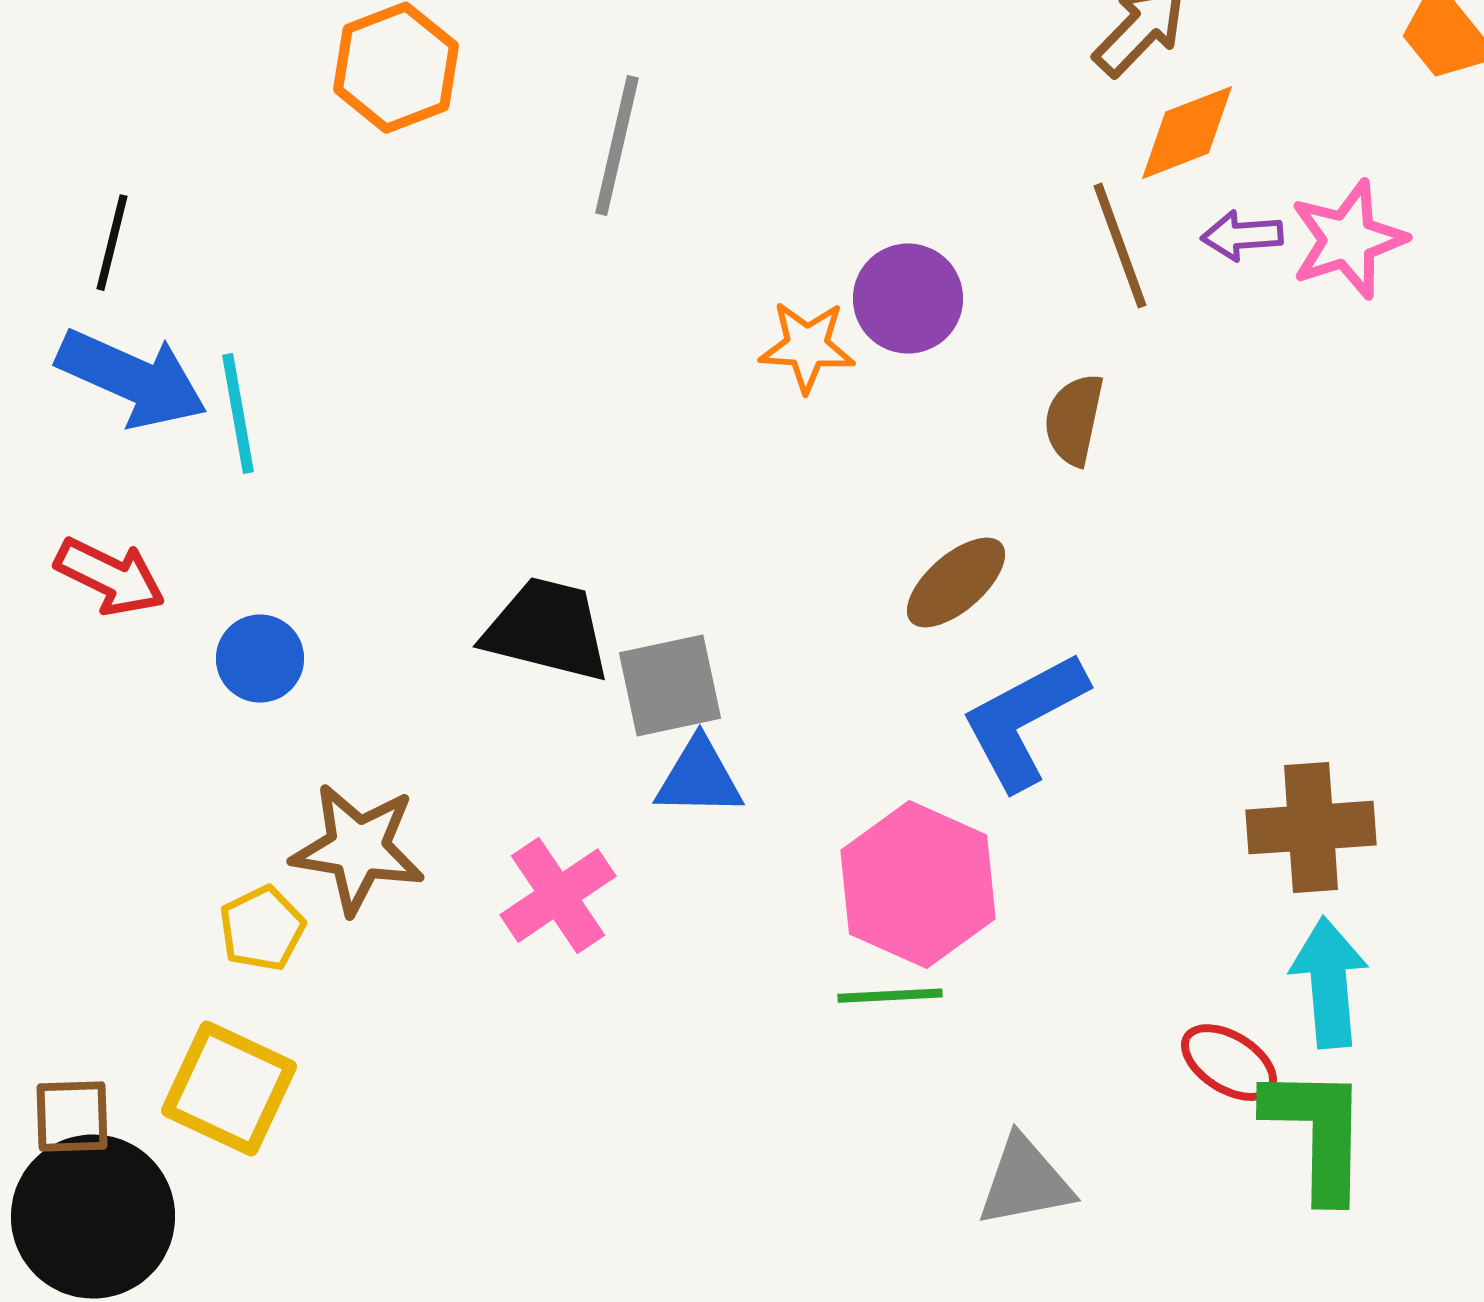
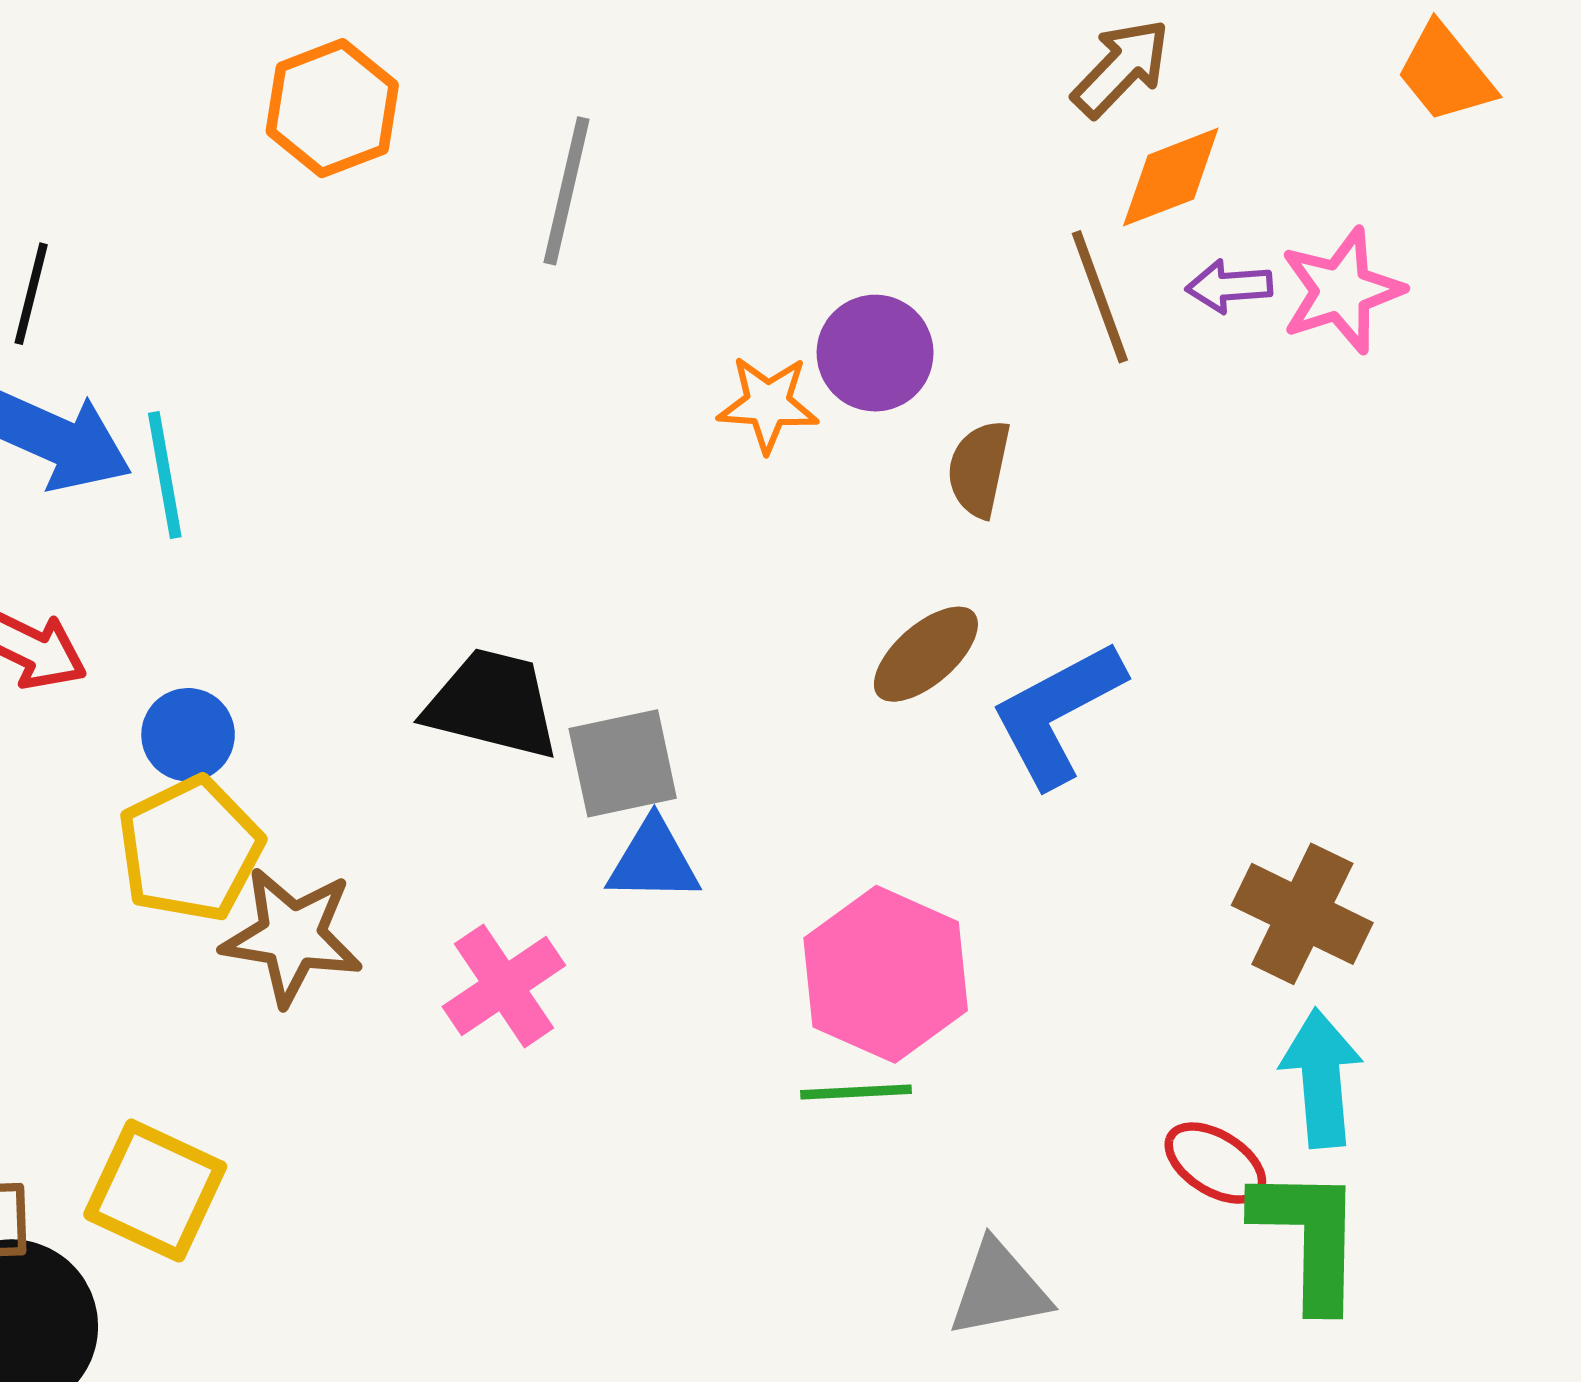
brown semicircle: (1074, 420) -> (979, 469), moved
blue L-shape: (1024, 721) -> (1057, 714), moved
brown cross: (1311, 828) -> (1302, 914), turned 30
yellow pentagon: (262, 929) -> (190, 849), moved, size x1.6

